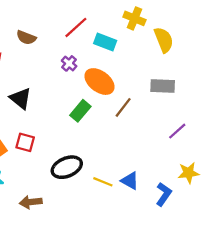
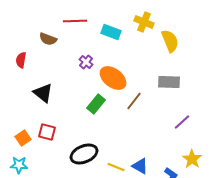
red line: (76, 27) -> (75, 21), moved, turned 40
cyan rectangle: (105, 42) -> (111, 32), moved
yellow star: (189, 173) -> (192, 159), turned -30

